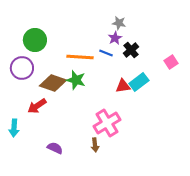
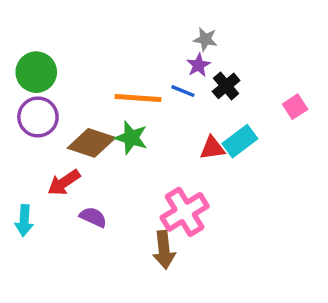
green circle: (35, 40) -> (36, 72), moved
brown arrow: (95, 145) -> (164, 250), size x1.5
purple semicircle: (55, 148) -> (93, 217), moved

